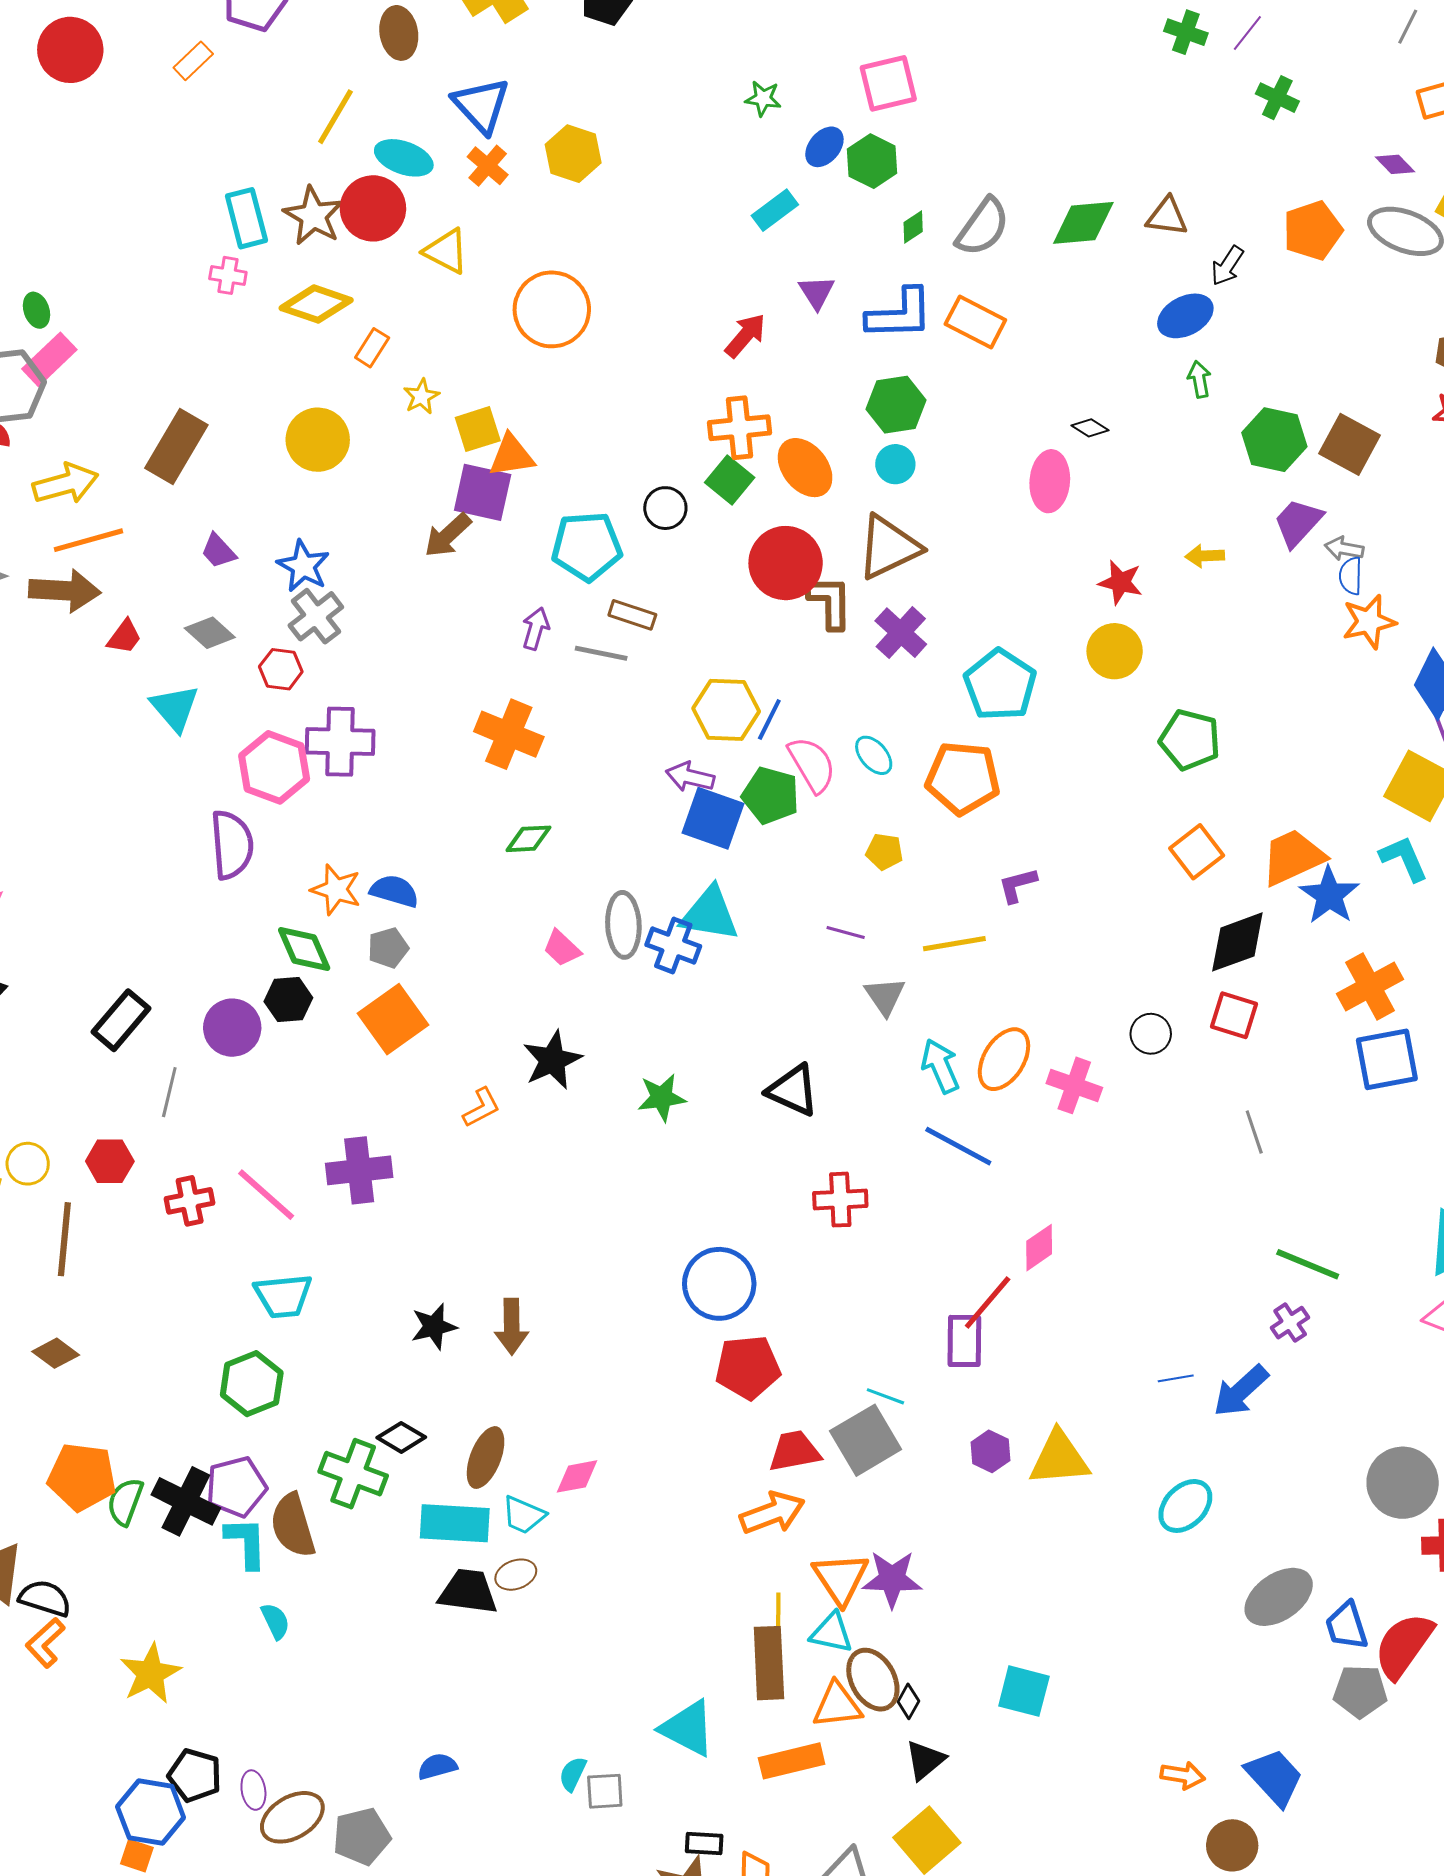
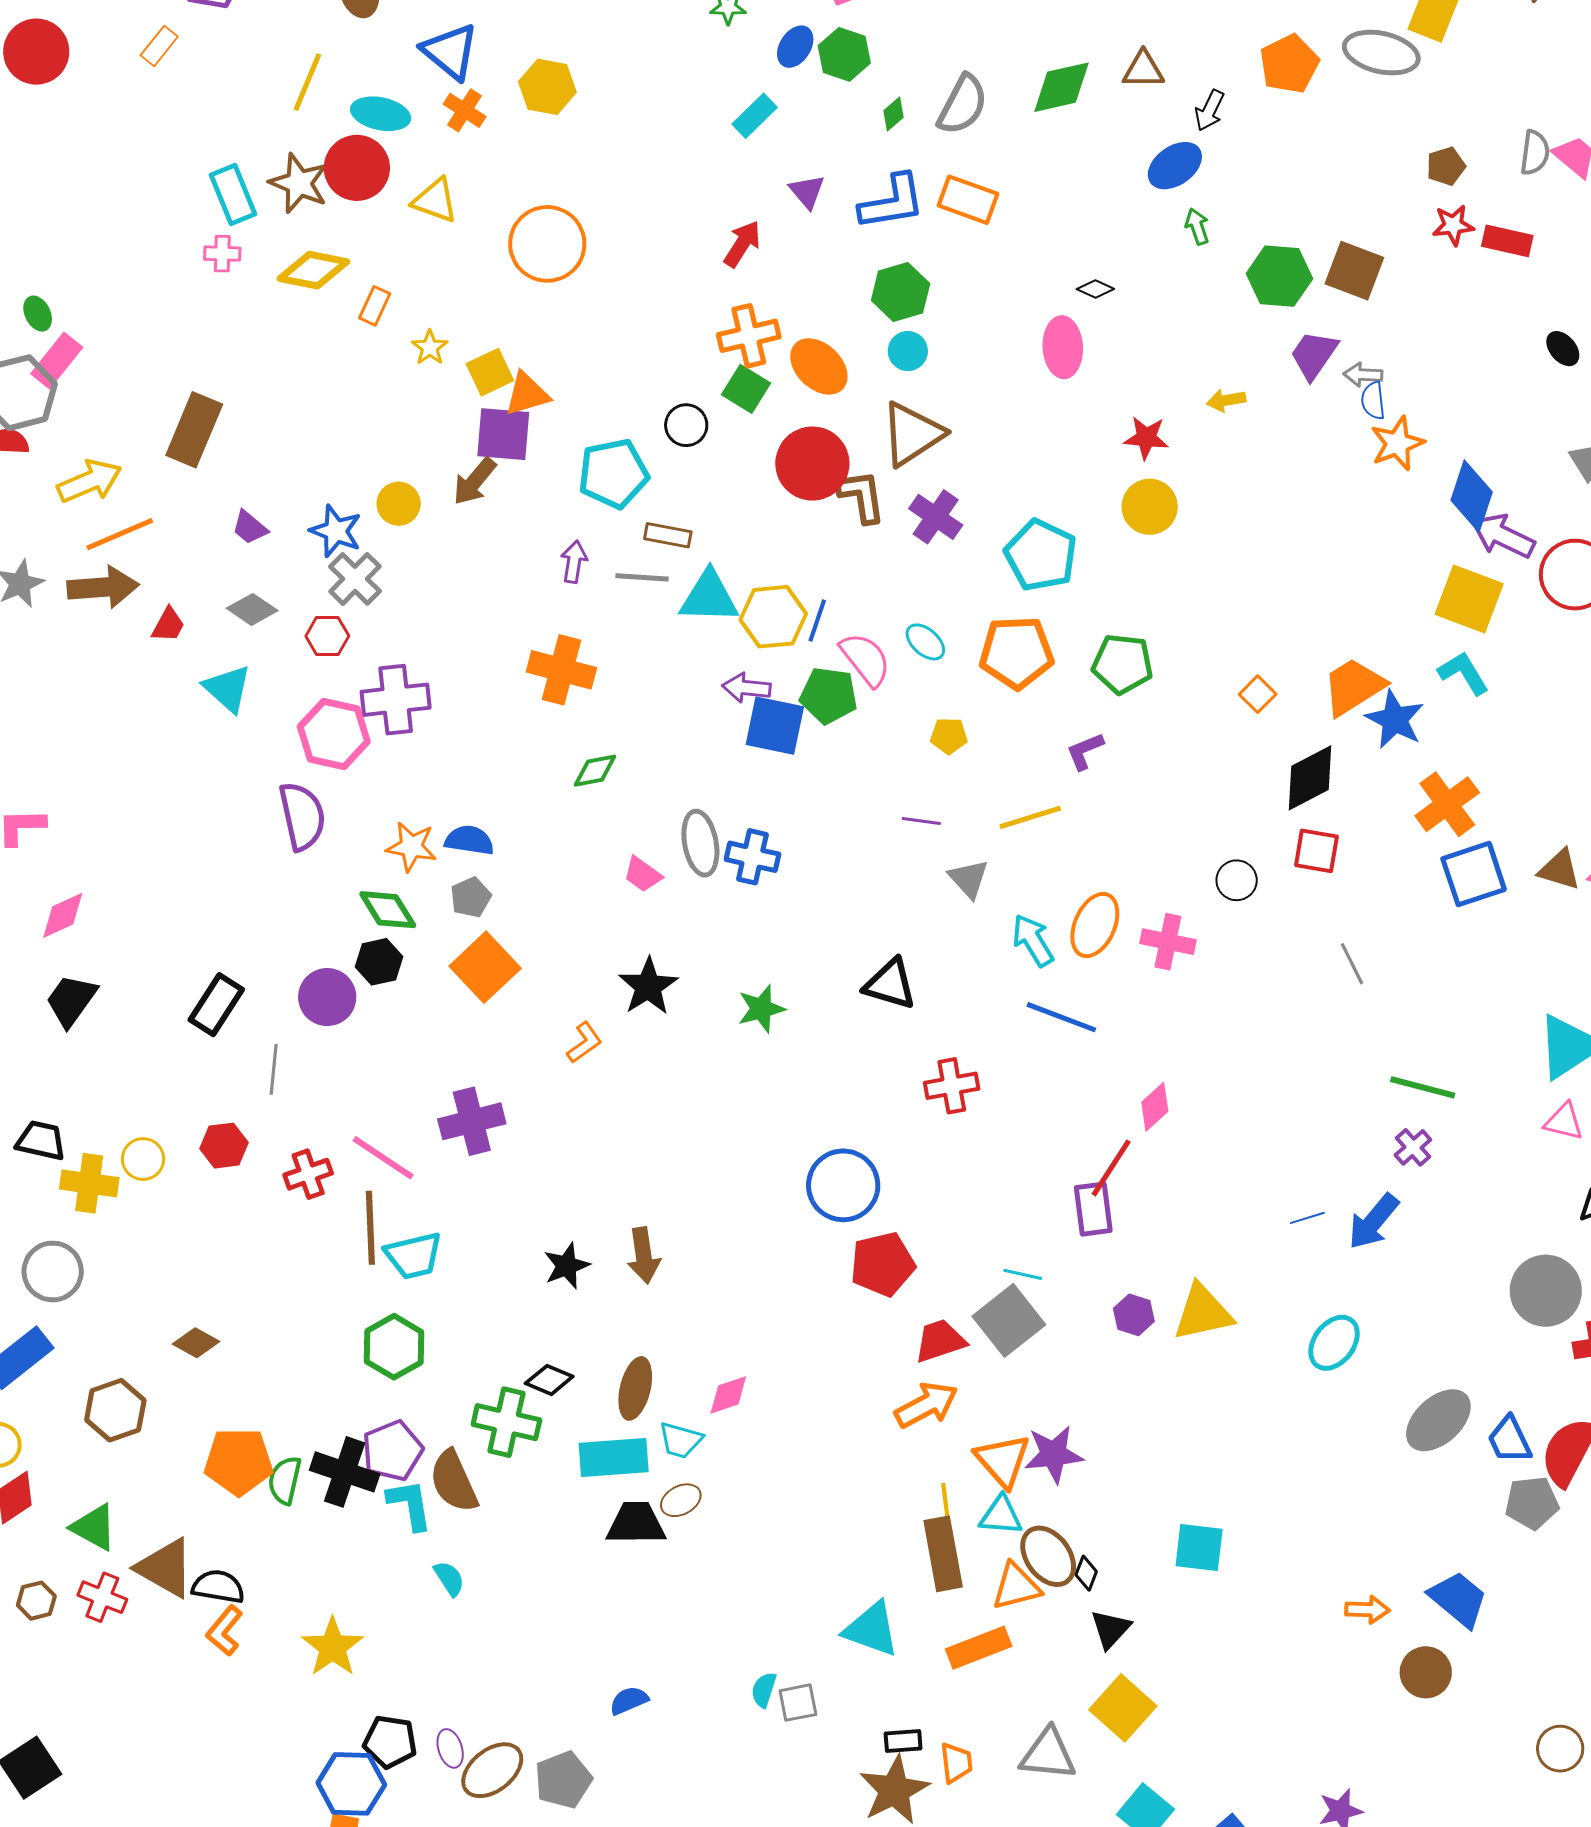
yellow circle: (318, 440) -> (399, 504), moved, size x0.7
green pentagon: (1190, 740) -> (1122, 664), moved
orange square: (1197, 852) -> (1258, 694), size x0.7
cyan triangle: (710, 914) -> (709, 597), moved
brown line: (64, 1239) -> (370, 1228), moved

